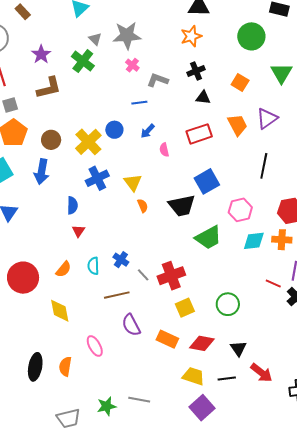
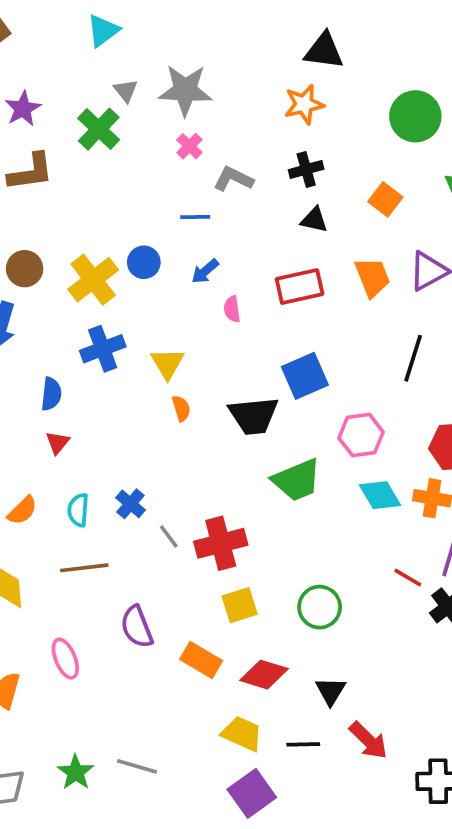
cyan diamond: (254, 241) -> (380, 495), turned 60
brown line: (117, 295) -> (84, 568), moved
green star: (107, 406) -> (76, 772), turned -30

